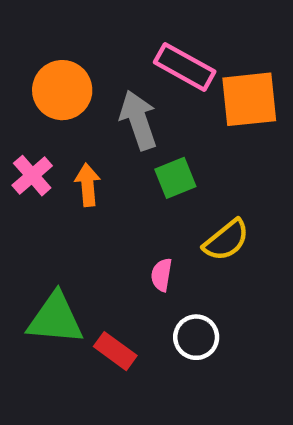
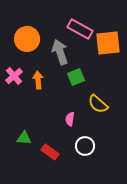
yellow semicircle: (226, 240) -> (98, 104), turned 80
green triangle: (55, 319) -> (24, 138), size x0.6

